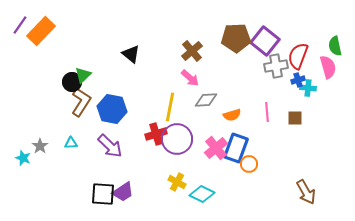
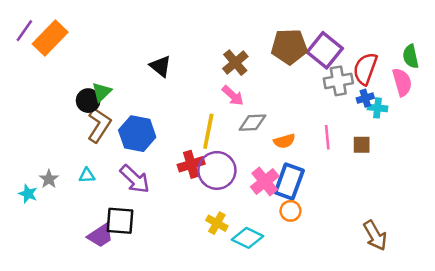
orange circle: (249, 164) -> (290, 211), moved
purple trapezoid: (123, 192) -> (100, 235), moved
black square: (103, 194) -> (120, 221), moved

